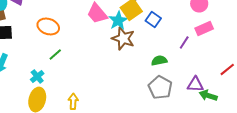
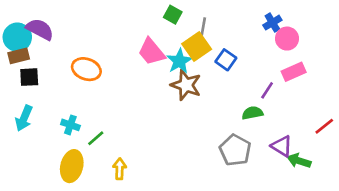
green line: (55, 54) -> (96, 138), moved
green semicircle: (159, 60) -> (252, 113), moved
cyan cross: (37, 76) -> (70, 125), moved, turned -32
purple triangle: (195, 84) -> (282, 146), turned 30

